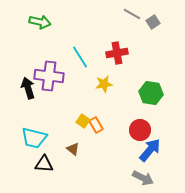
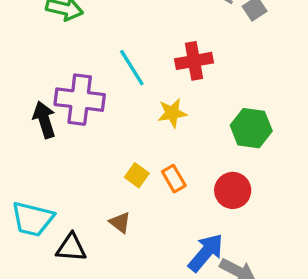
orange rectangle: (96, 125) -> (174, 179), moved
cyan trapezoid: (34, 138) -> (33, 219), moved
blue arrow: (150, 150) -> (206, 253), moved

